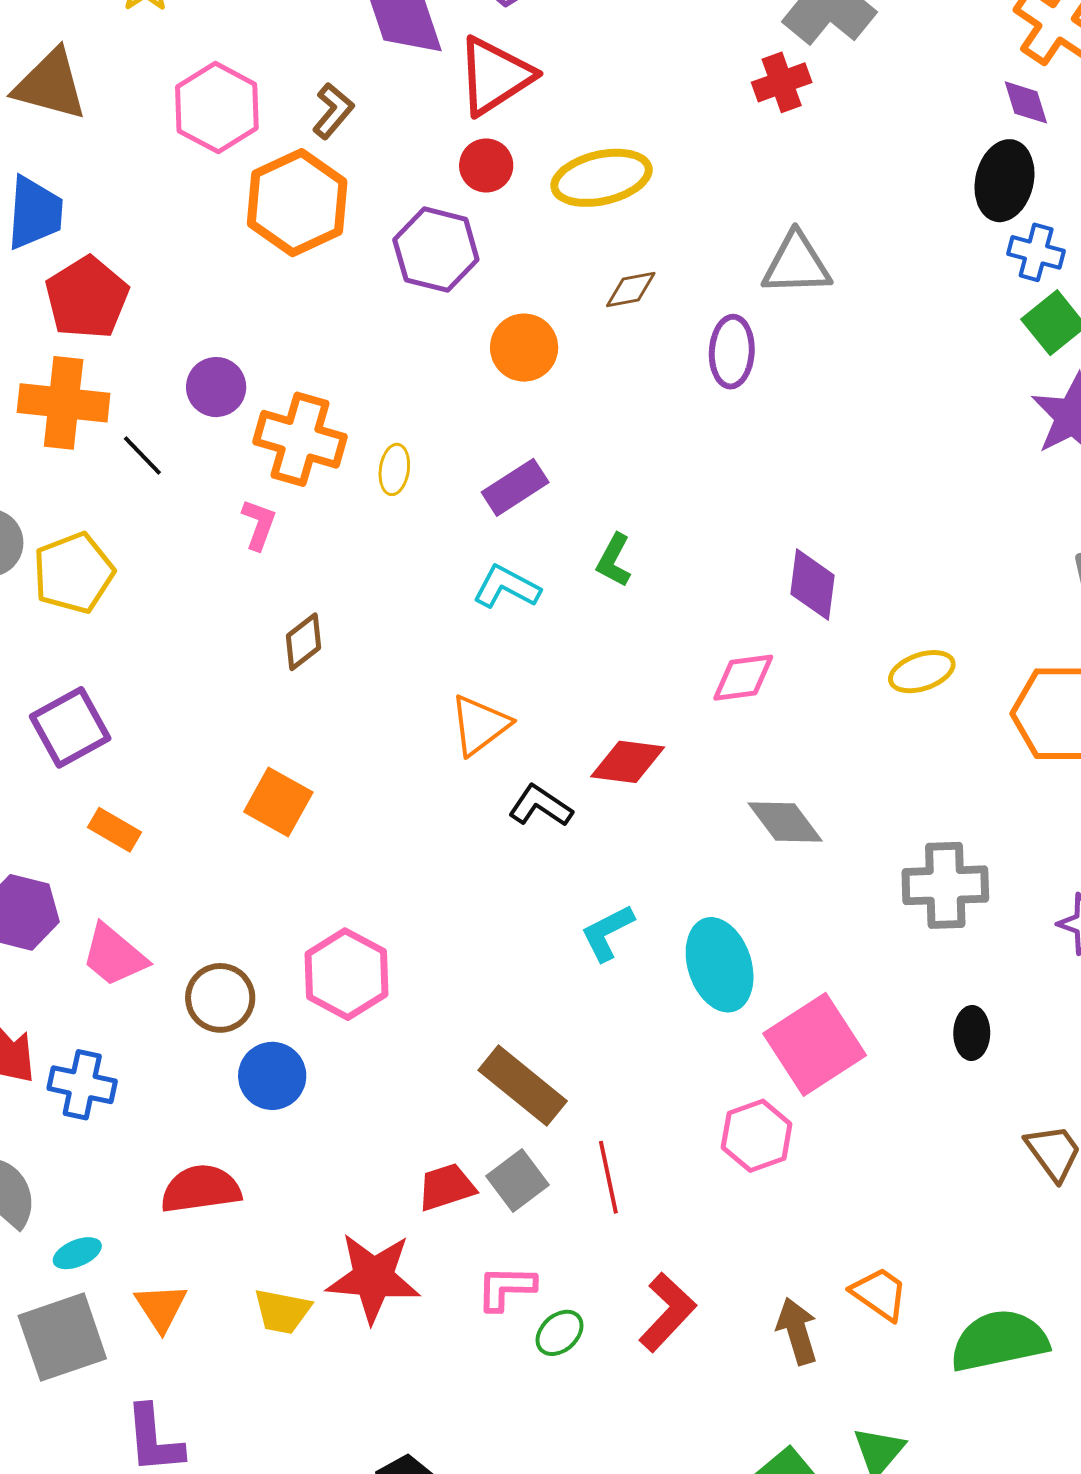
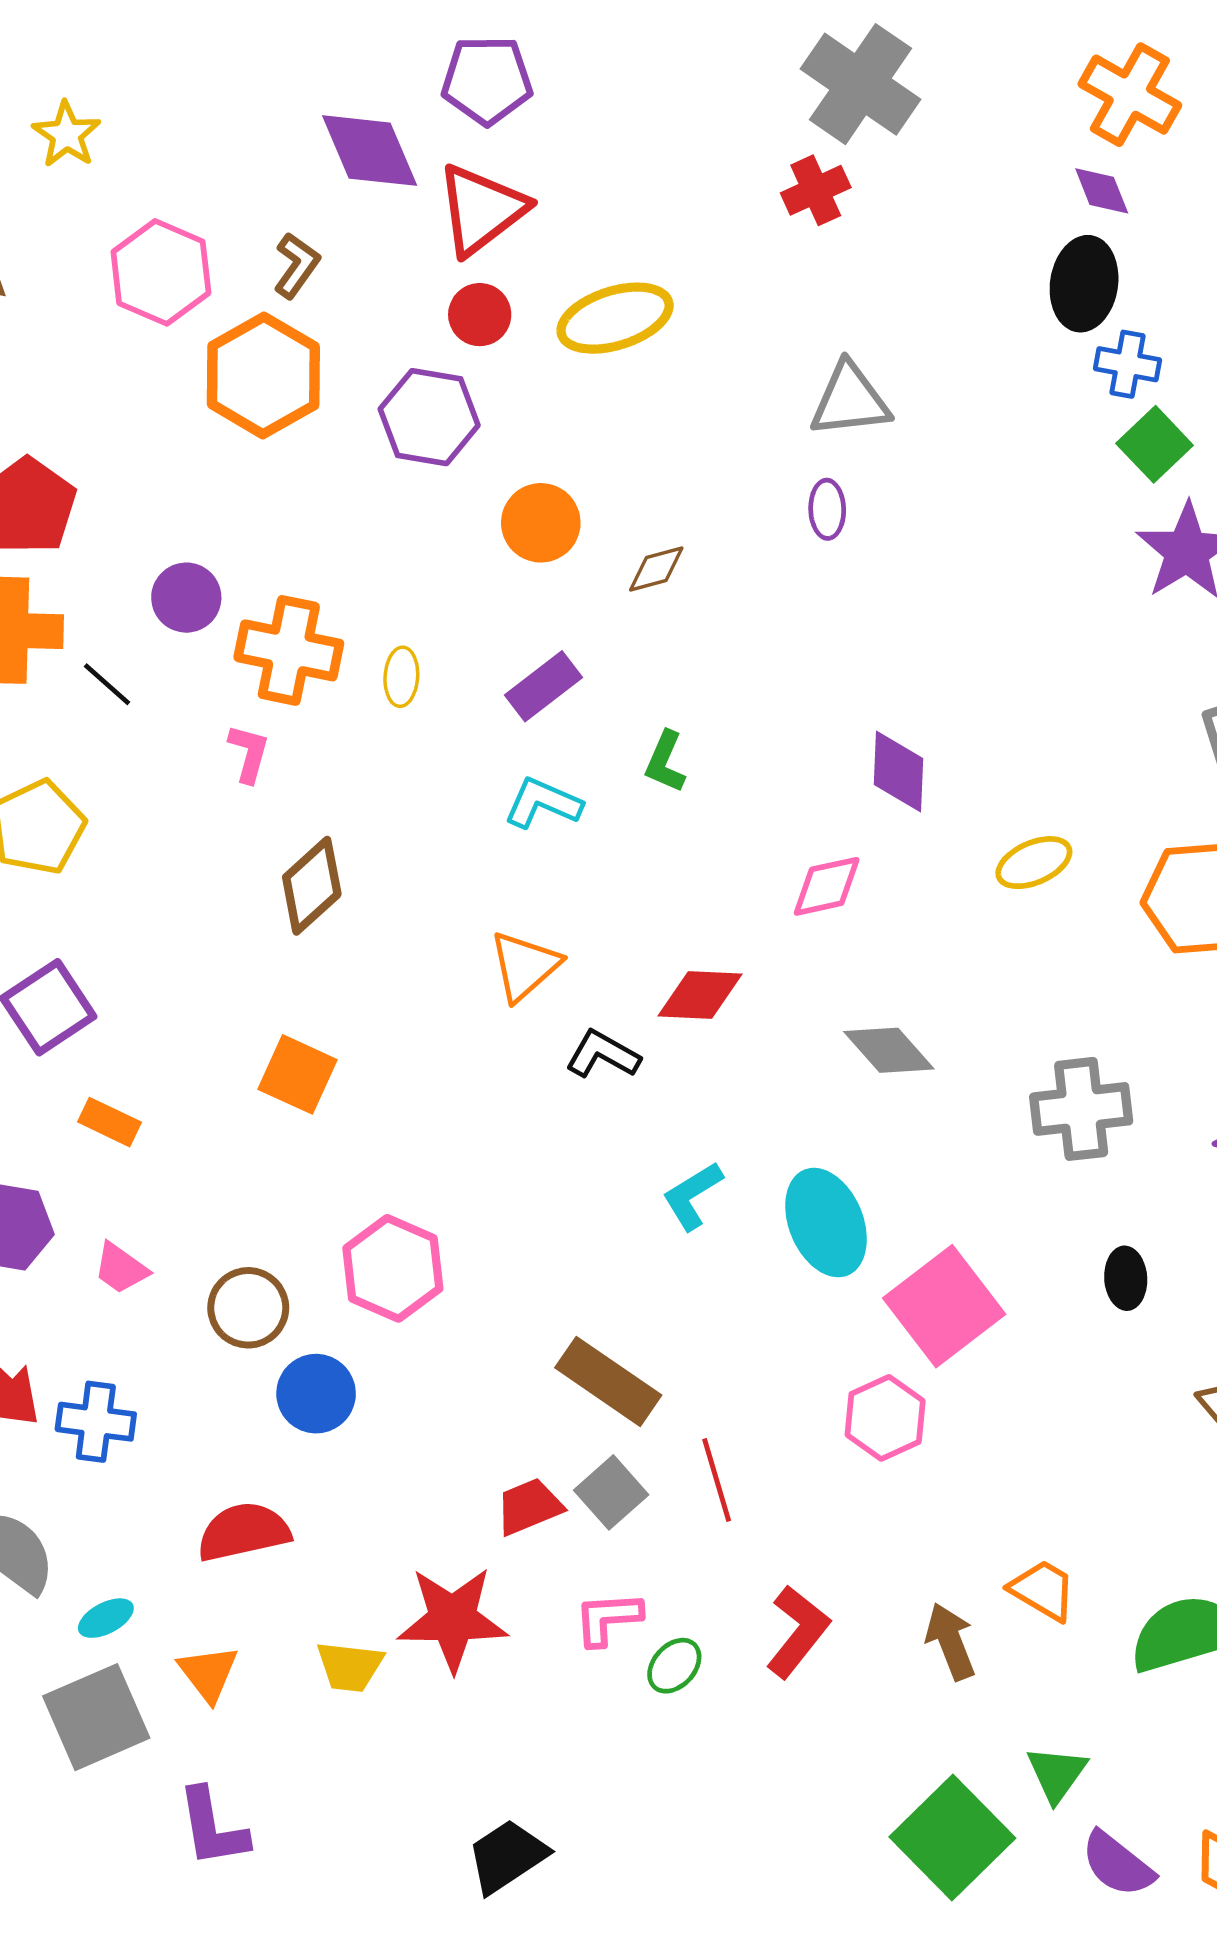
brown diamond: (631, 290) -> (656, 569), moved
purple ellipse: (732, 352) -> (827, 509), moved, size x0.7
brown diamond: (304, 642) -> (312, 886), size x1.4
pink trapezoid: (114, 955) -> (121, 1268), size x0.7

